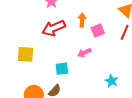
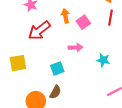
pink arrow: (84, 53) -> (76, 47), turned -144
cyan star: (112, 81) -> (103, 60), moved

